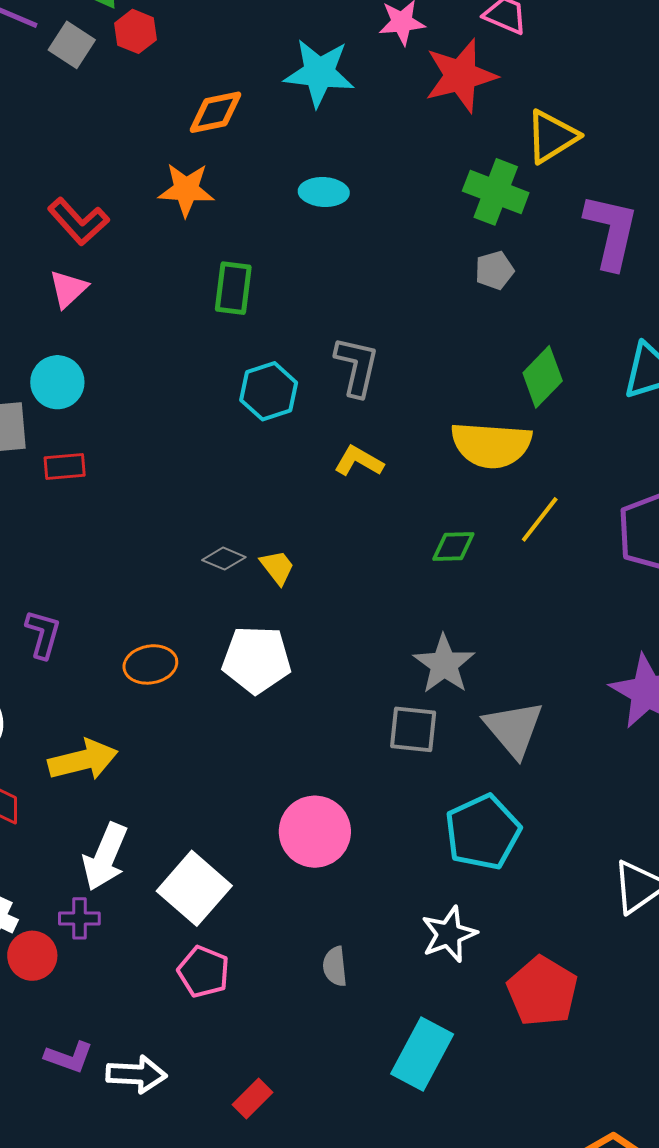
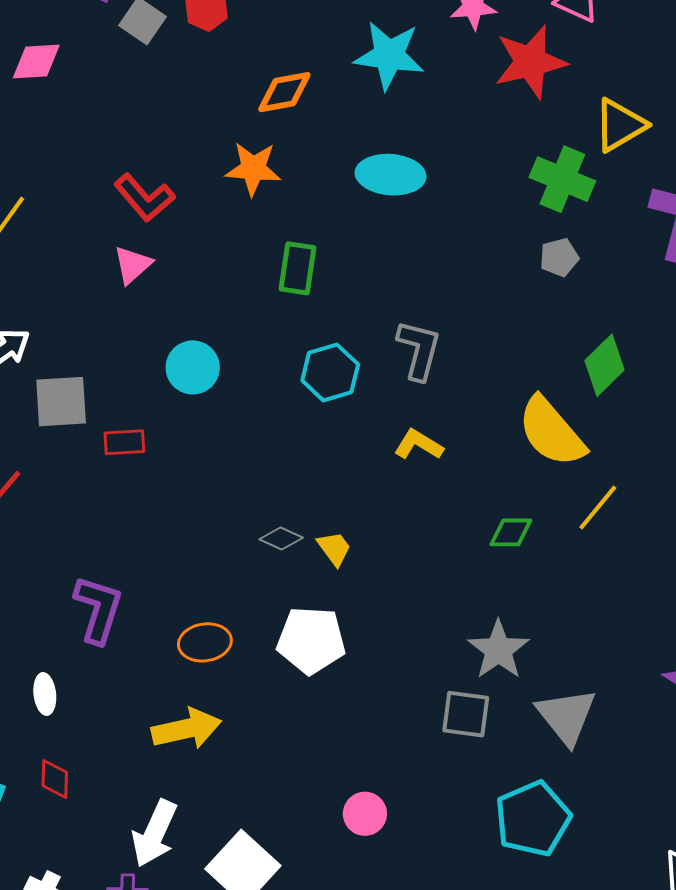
cyan ellipse: (324, 192) -> (391, 175), size x1.4
cyan circle: (57, 382) -> (193, 367), moved
yellow semicircle: (491, 445) -> (551, 432), turned 44
purple L-shape: (43, 634) -> (98, 609), size x1.4
yellow arrow: (83, 760) -> (186, 729), moved
pink circle: (315, 832) -> (365, 814), size x0.6

